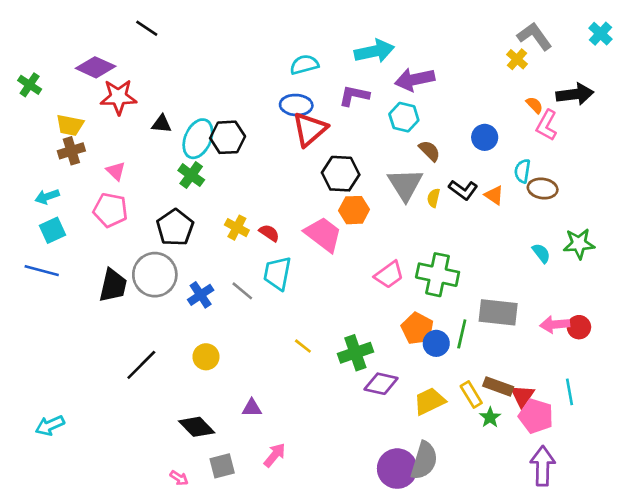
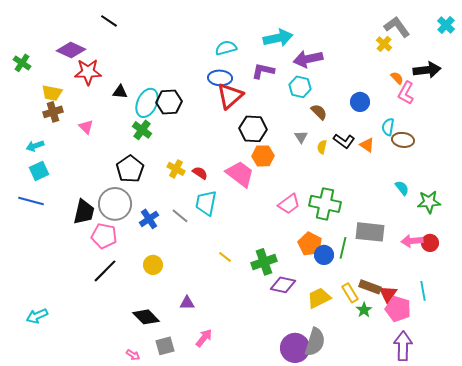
gray triangle: (405, 184) -> (301, 137), size x0.5
pink pentagon: (110, 210) -> (104, 236), moved
green star: (579, 244) -> (429, 202), moved

